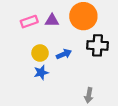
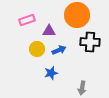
purple triangle: (52, 20) -> (49, 31), moved
blue star: (41, 73) -> (51, 73), moved

